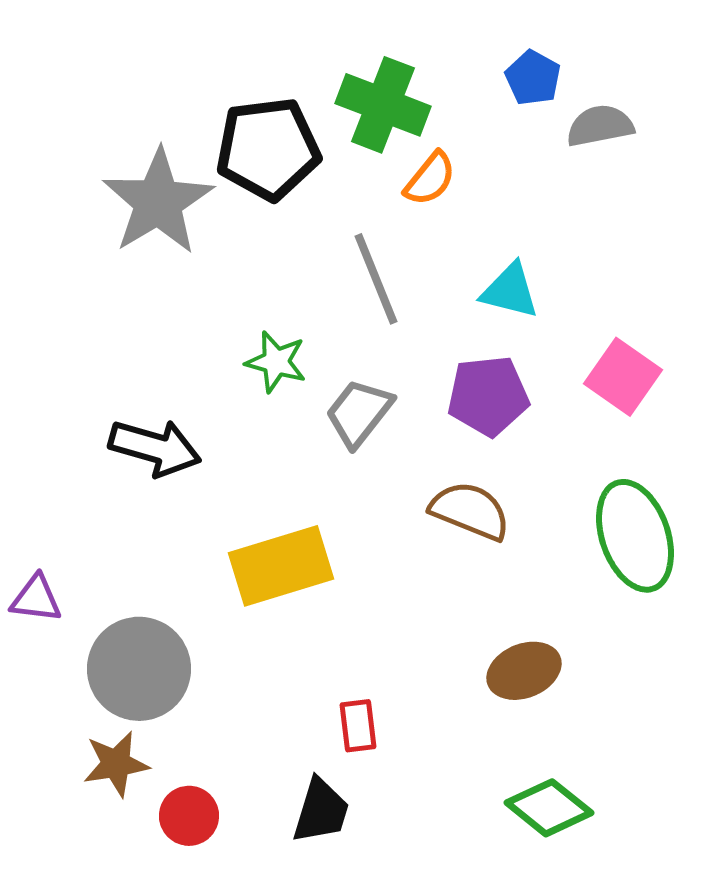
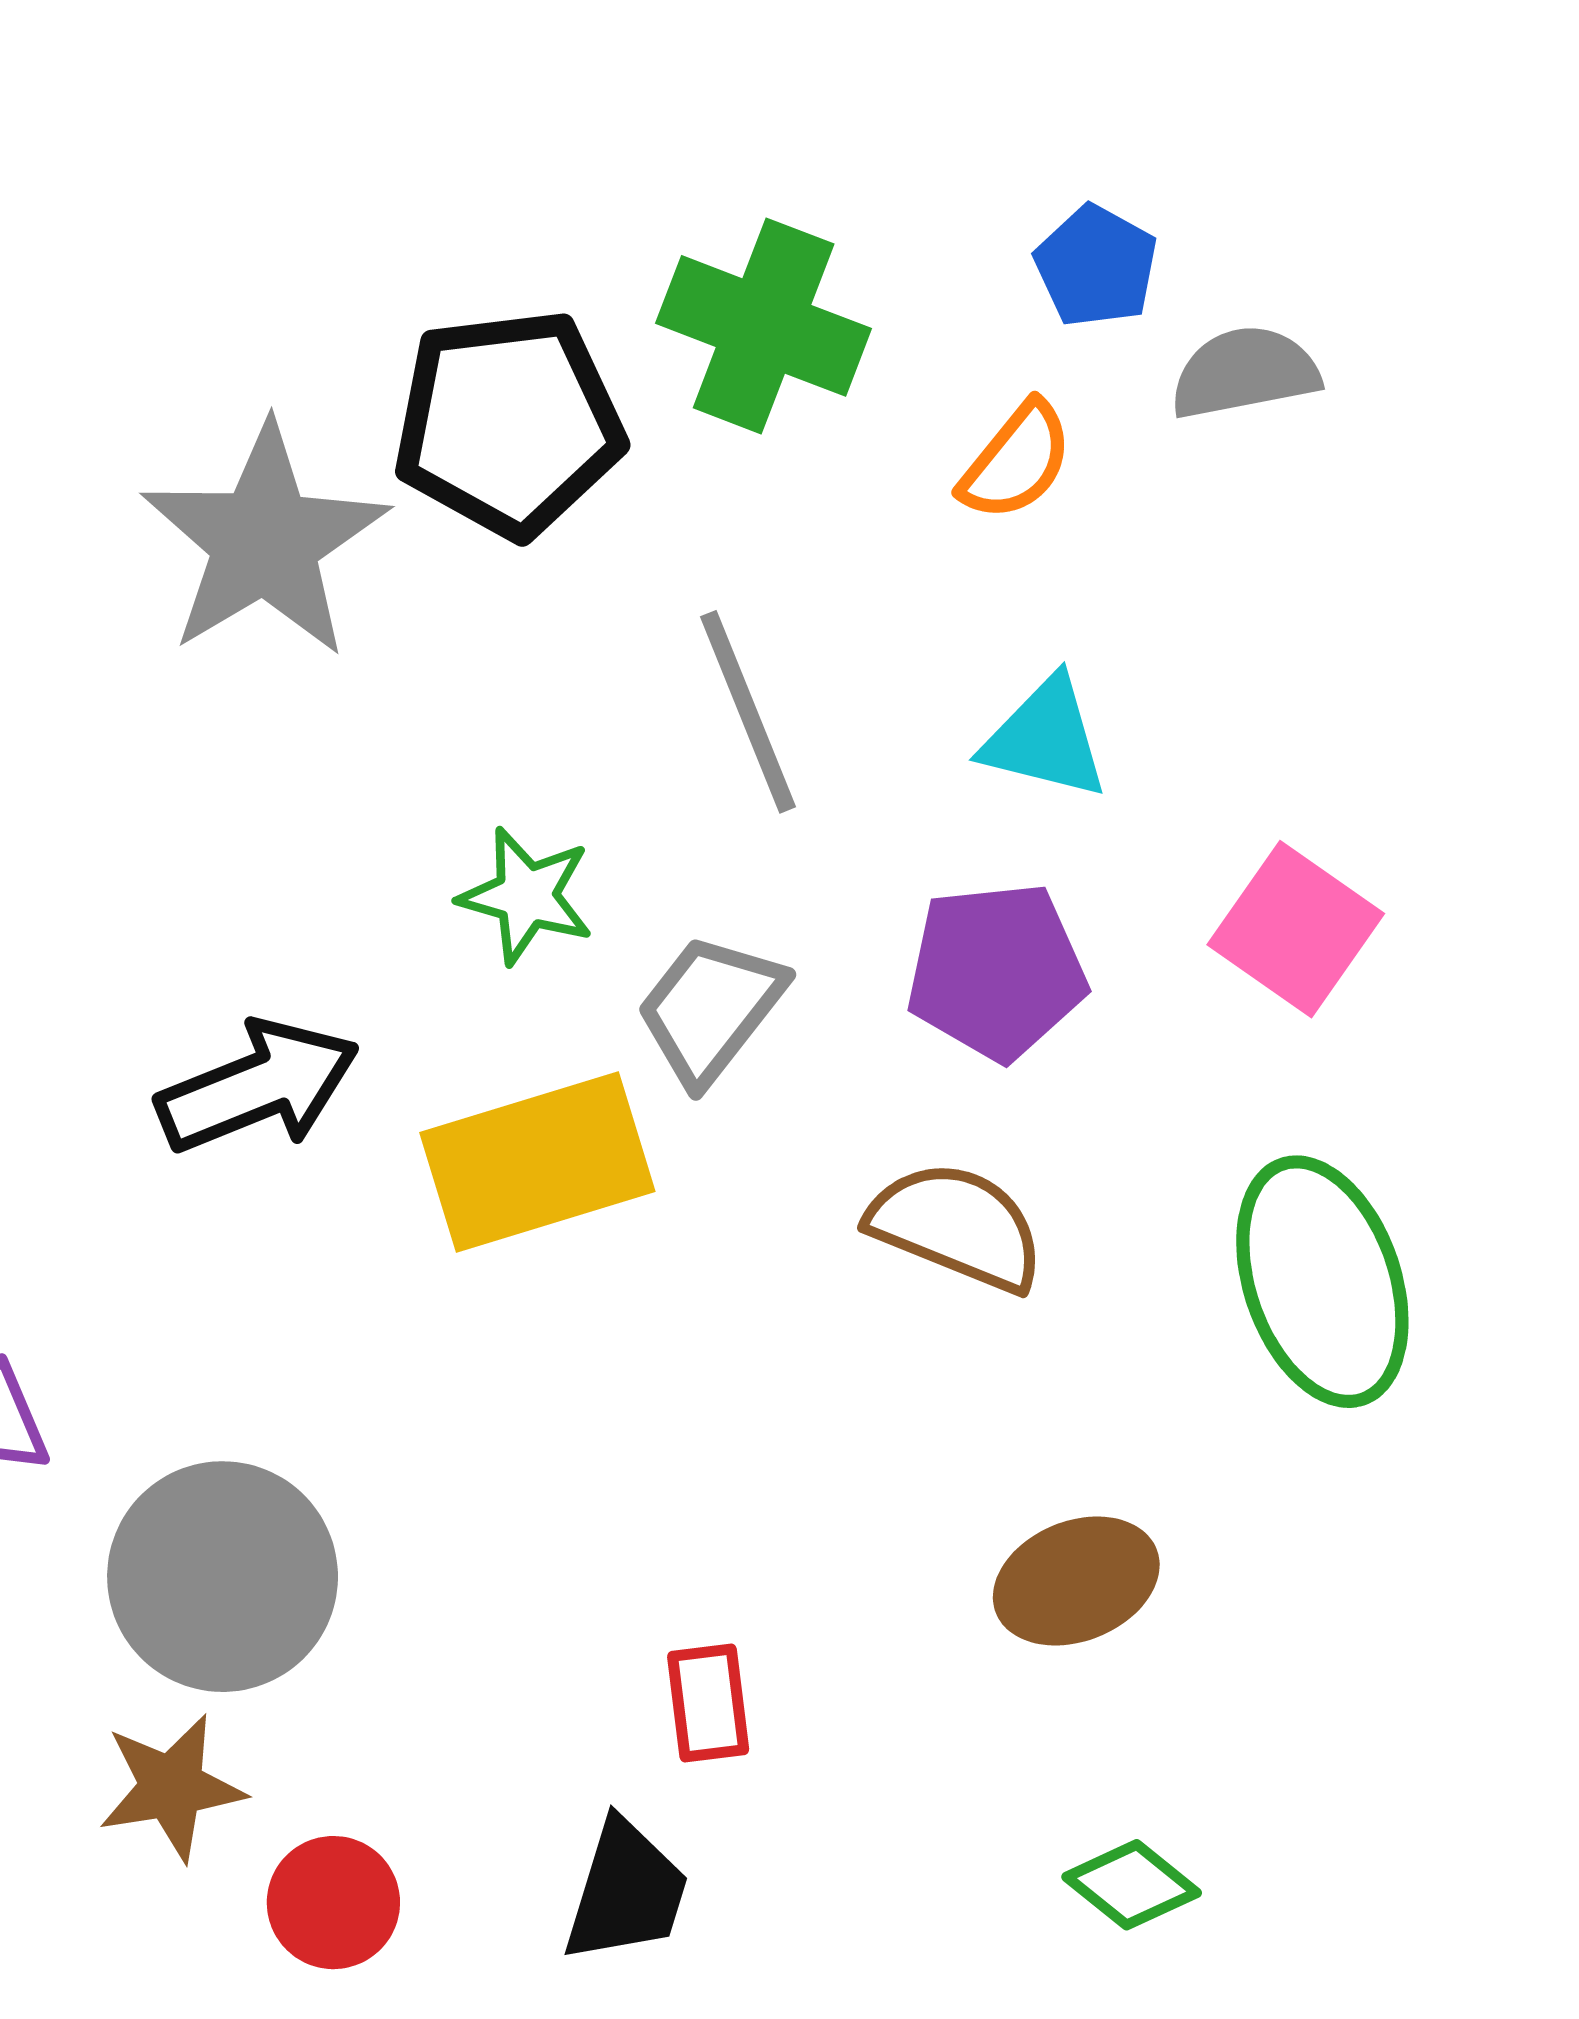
orange semicircle: (430, 179) -> (1016, 461), moved
black arrow: (155, 448) -> (258, 1087), turned -38
yellow rectangle: (281, 566) -> (537, 1162), moved
green diamond: (549, 808) -> (1132, 1885), size x0.7

